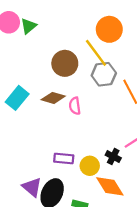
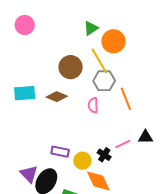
green triangle: (29, 26) -> (91, 28), moved
cyan rectangle: (17, 98) -> (25, 93), turned 40
pink semicircle: (75, 106) -> (93, 105), moved

